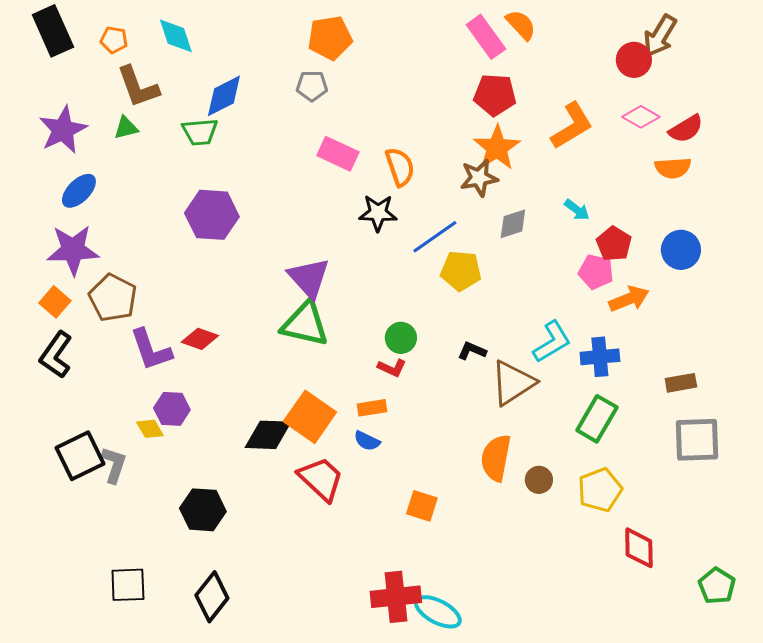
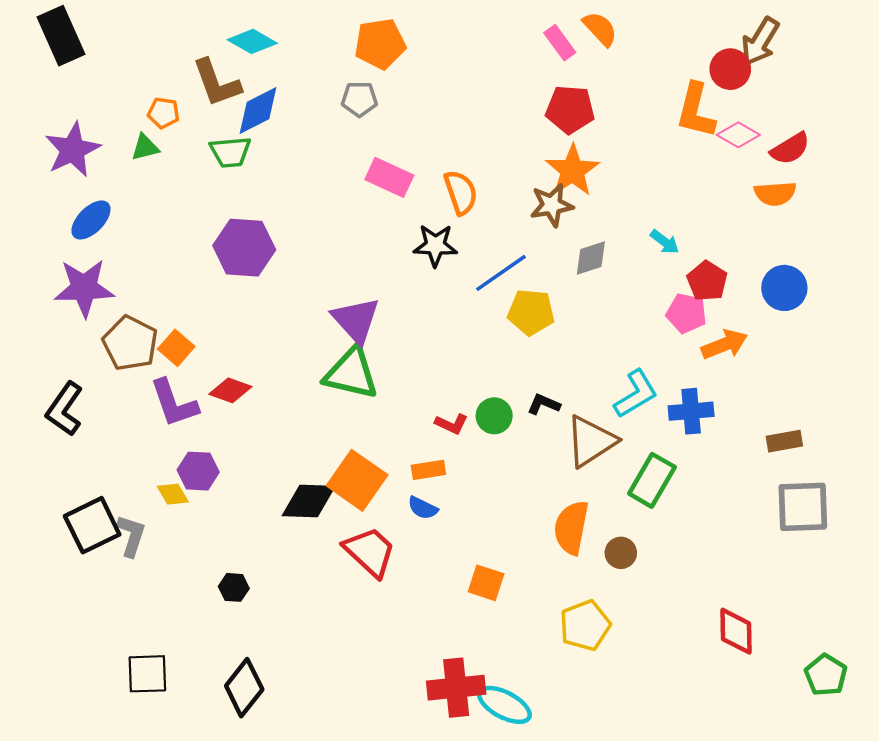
cyan diamond: (176, 36) -> (252, 41), moved, turned -42
pink rectangle: (486, 37) -> (560, 43), size x0.7
orange pentagon: (114, 40) -> (164, 113), moved
brown L-shape: (138, 87) -> (217, 83), moved
orange L-shape: (572, 126) -> (696, 111), moved, turned 135
orange square: (55, 302) -> (176, 348), moved
green circle: (401, 338) -> (494, 416), moved
green rectangle: (597, 419) -> (652, 480), moved
yellow pentagon: (600, 490) -> (585, 625), moved
black hexagon: (203, 510) -> (234, 587), size x0.6

